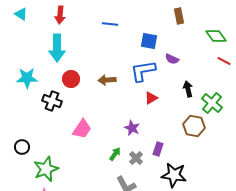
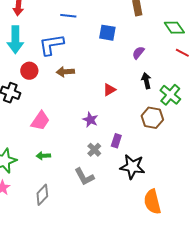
purple semicircle: (172, 59) -> (138, 53), moved, turned 104
blue L-shape: (143, 71) -> (51, 45), moved
green arrow: (115, 154) -> (43, 156), moved, turned -128

